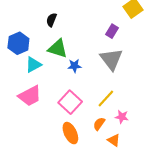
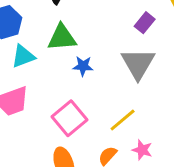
green triangle: (58, 49) -> (62, 38), turned -30

